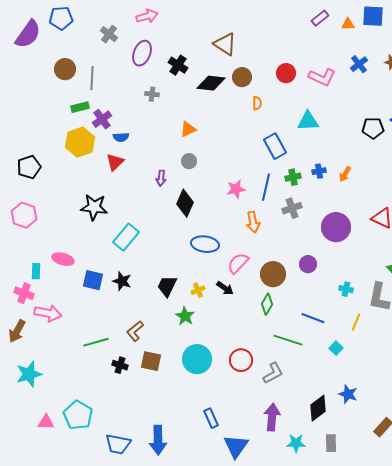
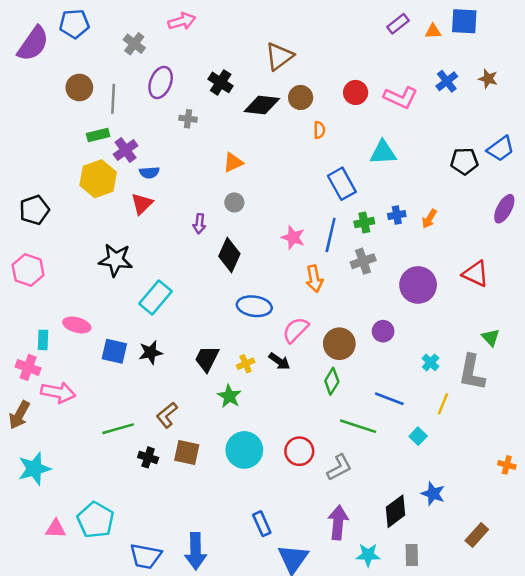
brown triangle: (225, 44) -> (279, 56), turned 50
purple ellipse: (142, 53) -> (161, 82), moved
pink star: (236, 189) -> (293, 237), turned 30
black star: (122, 281) -> (151, 352), turned -30
cyan cross: (346, 289) -> (431, 362), turned 32

